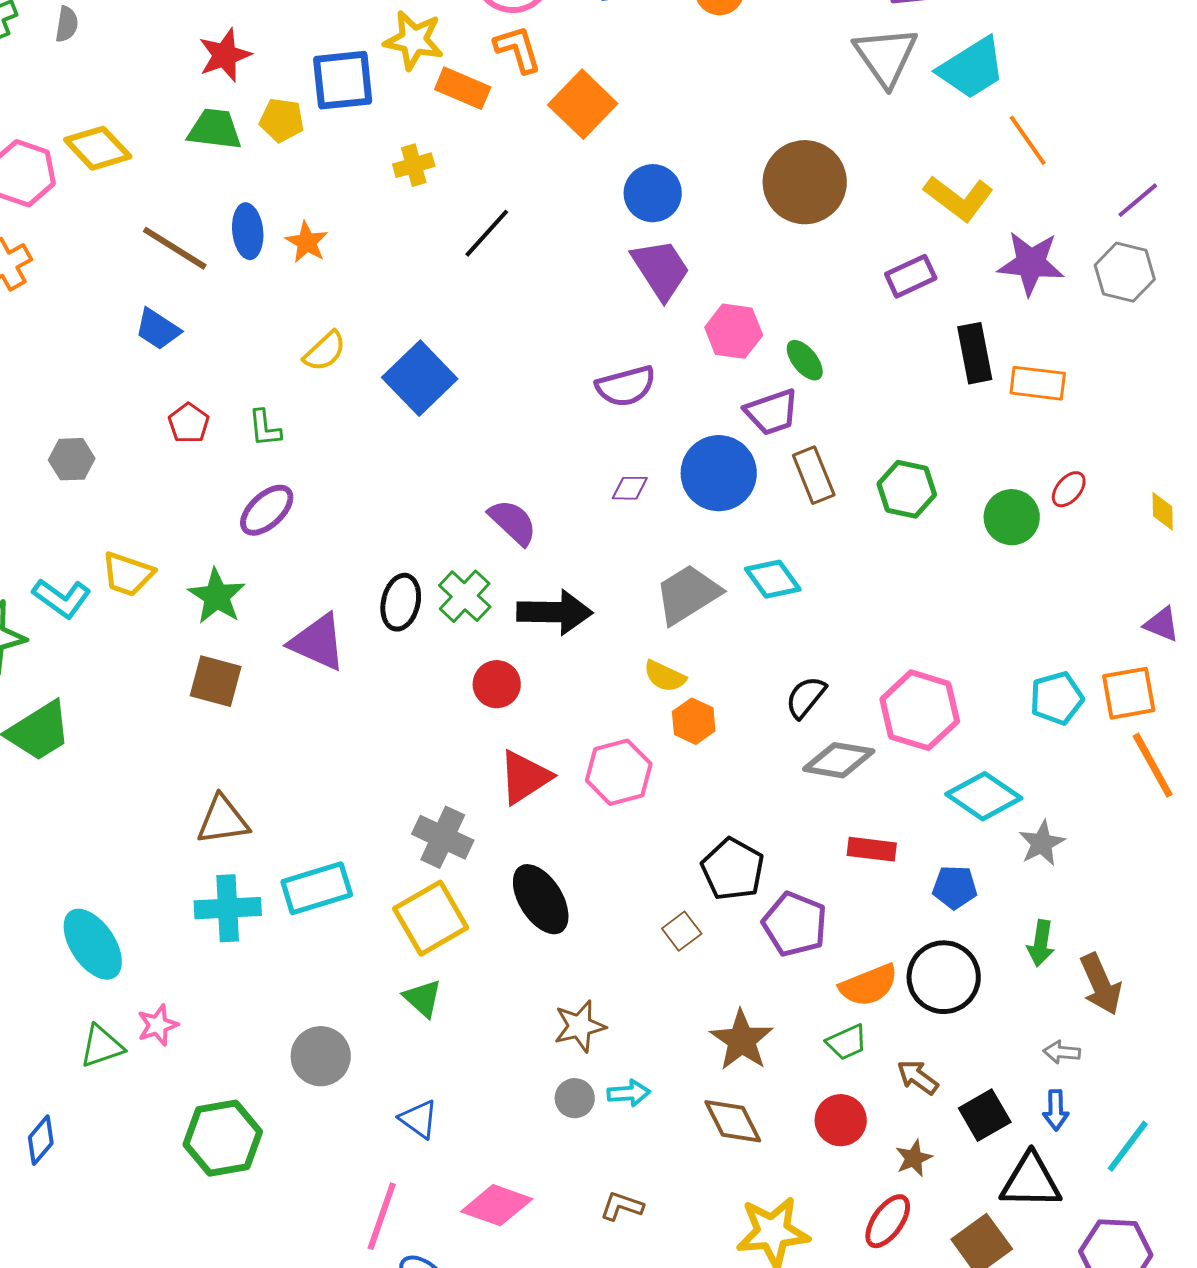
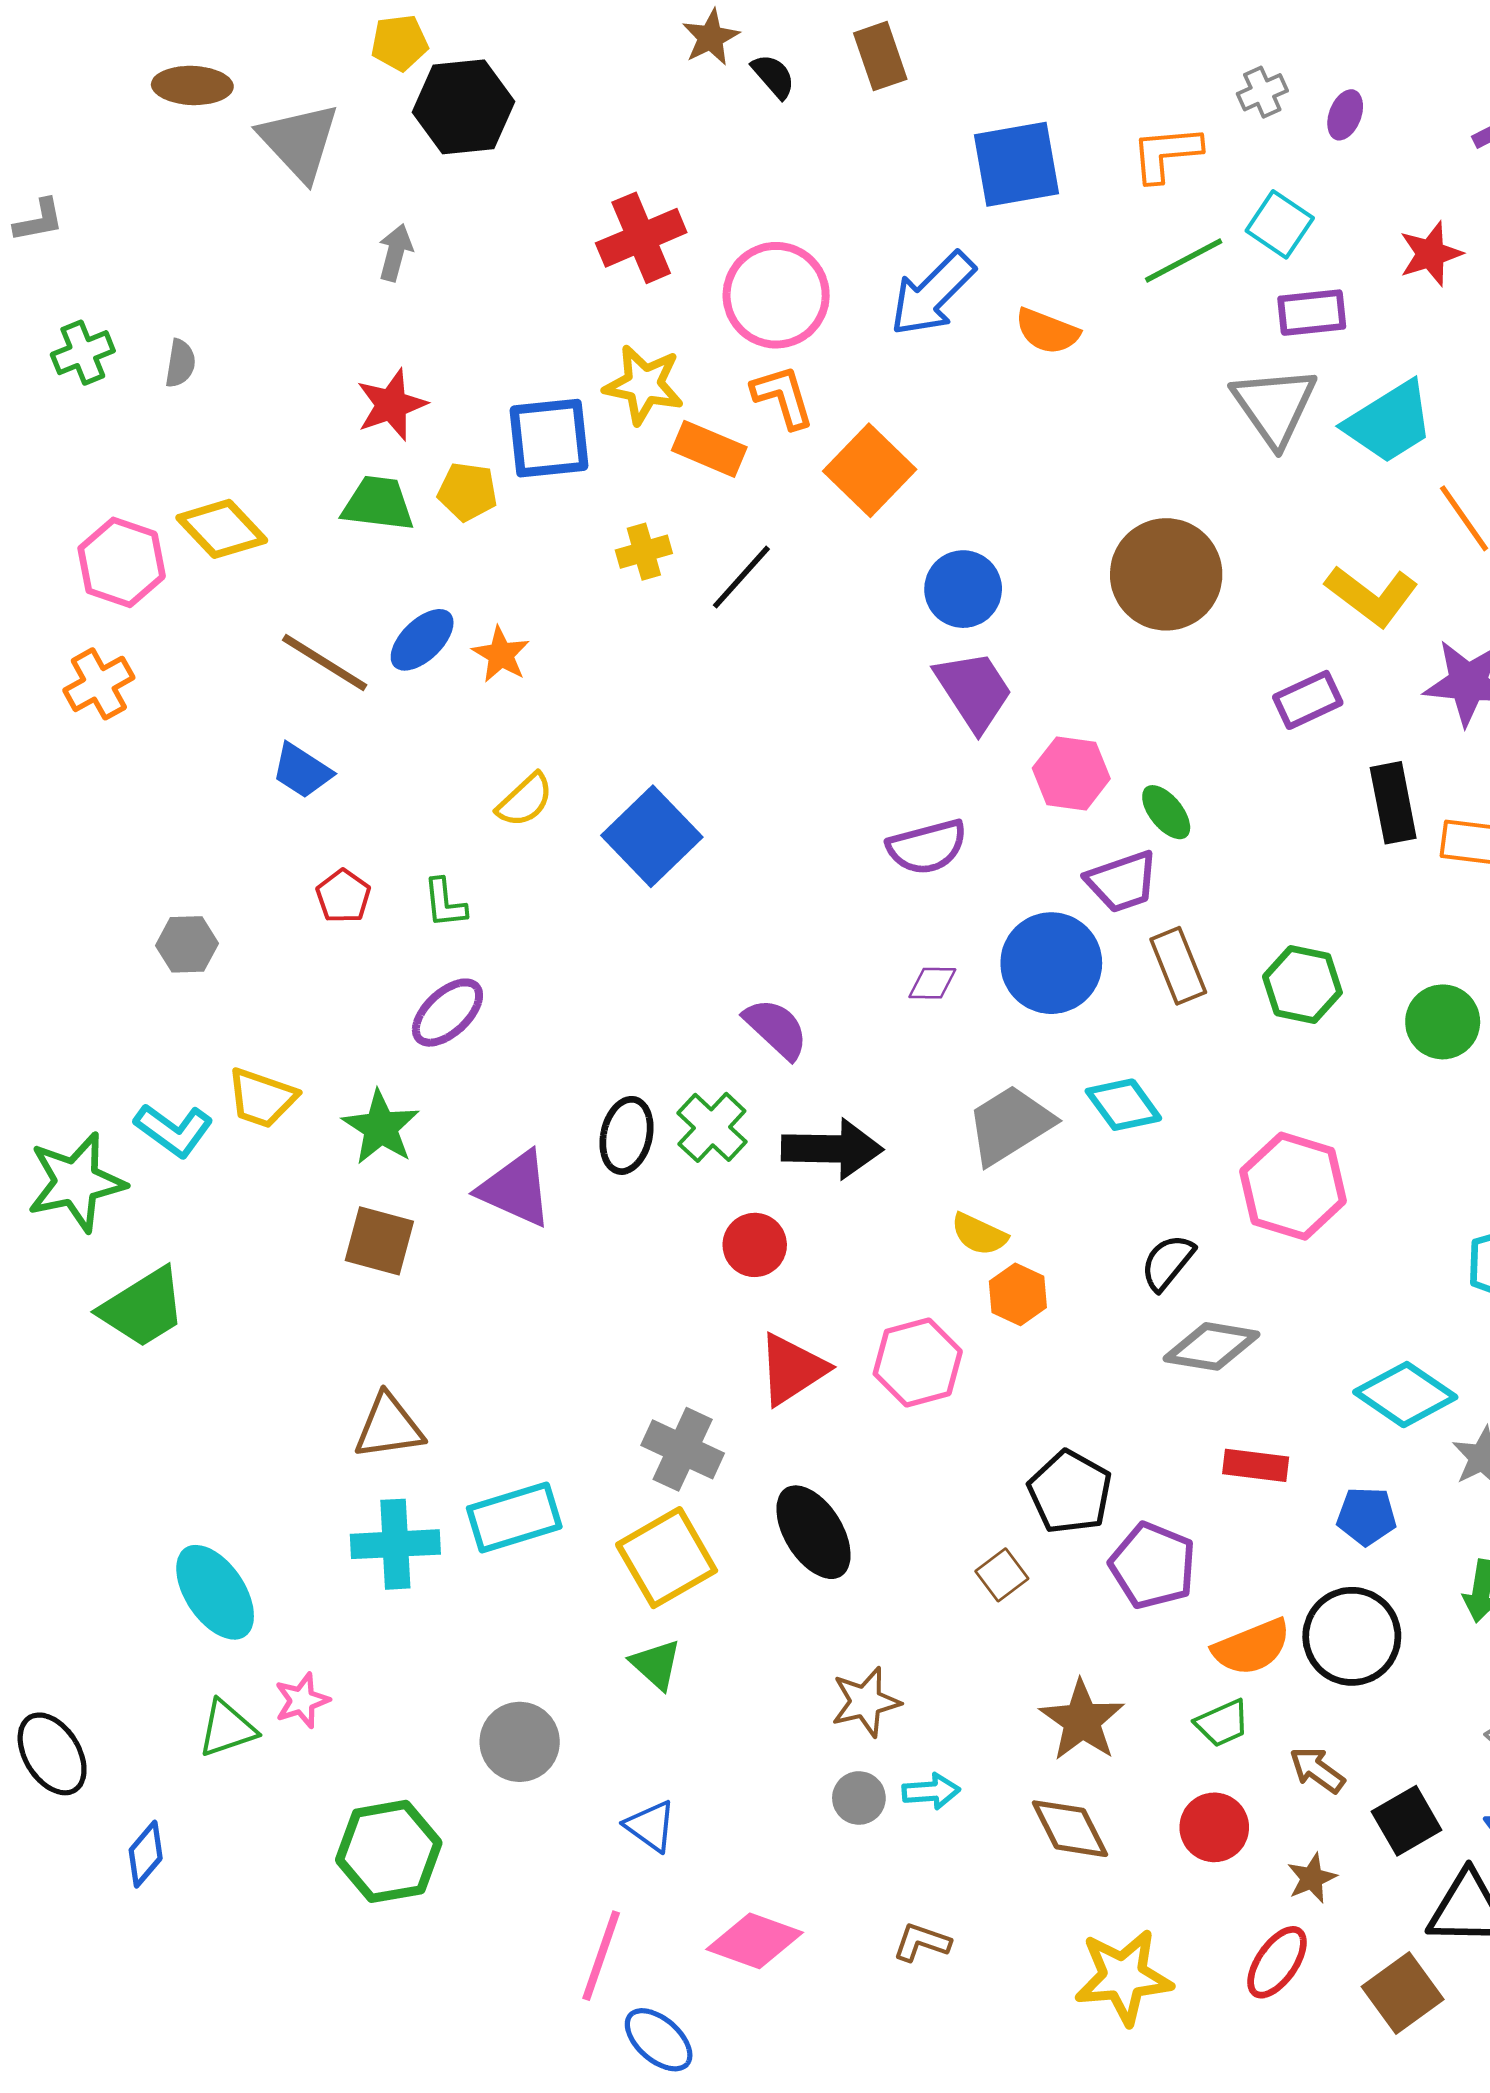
blue ellipse: (248, 231) -> (422, 640), turned 52
black line: (487, 233) -> (741, 577), moved
pink hexagon: (920, 710) -> (1293, 1186), moved

